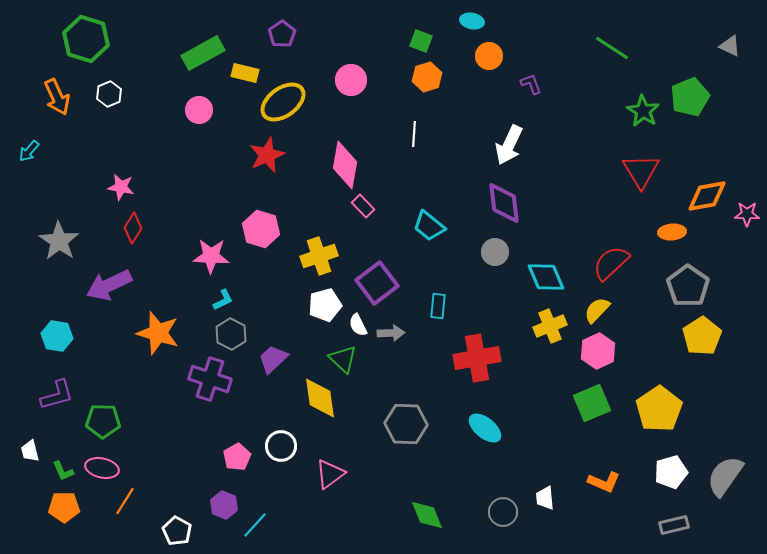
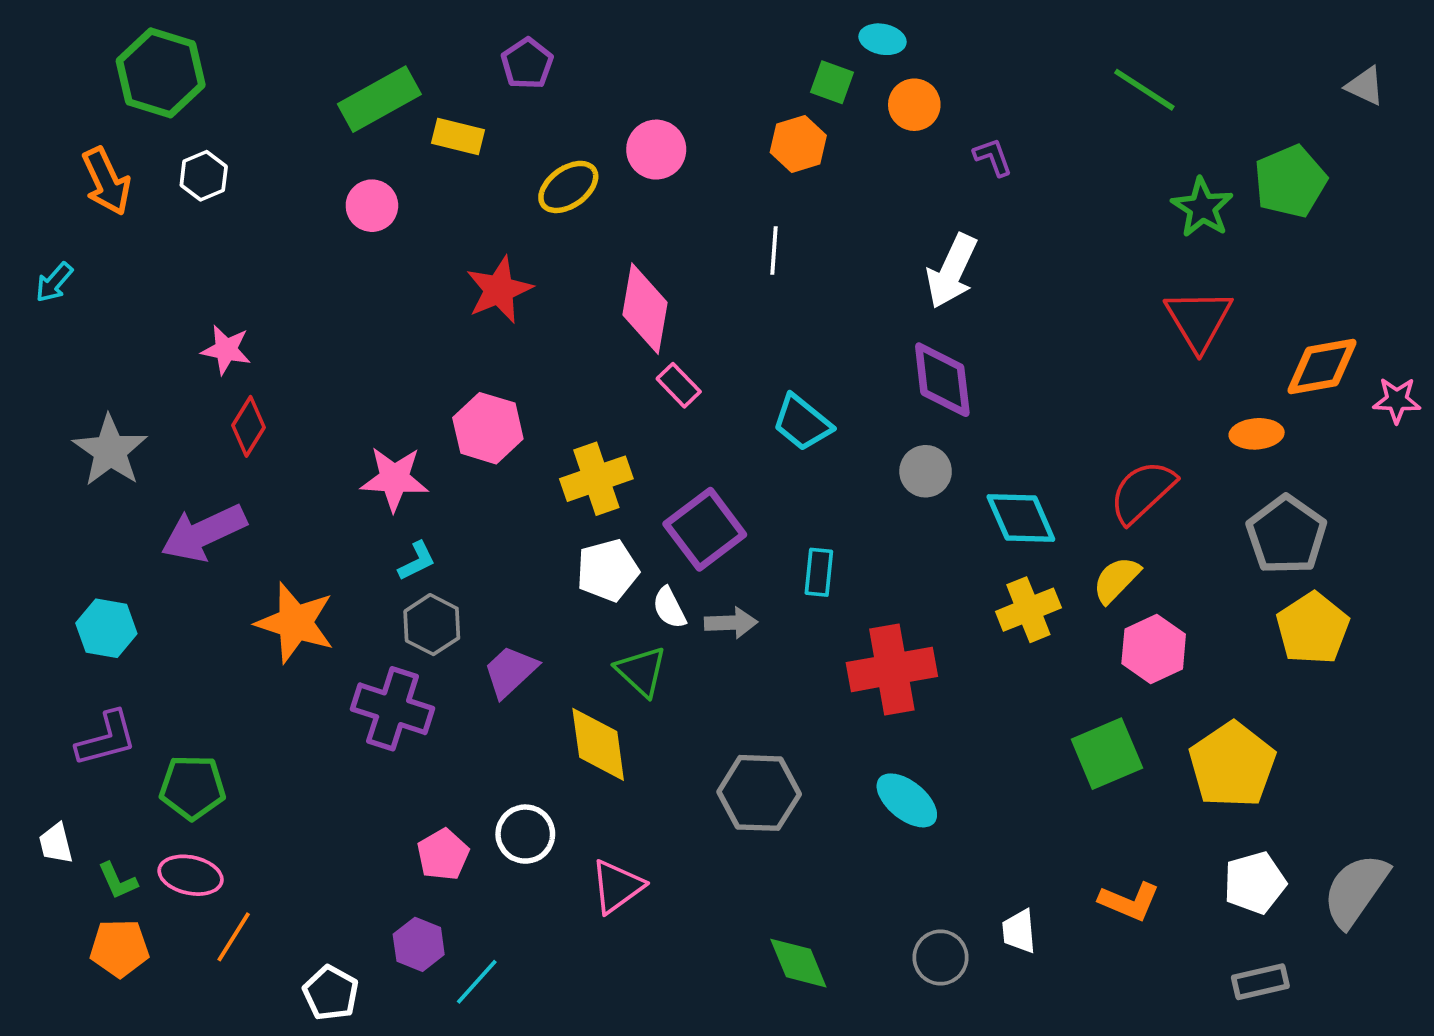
green square: (421, 41) -> (832, 82), moved
yellow ellipse: (283, 102) -> (568, 187), moved, size x0.7
pink hexagon: (598, 351) -> (1154, 649), moved

